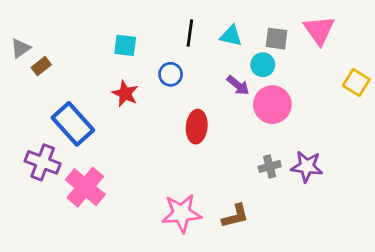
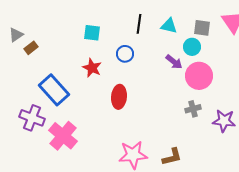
red ellipse: (197, 127) -> (119, 97), moved
gray cross: (270, 166) -> (193, 109), moved

